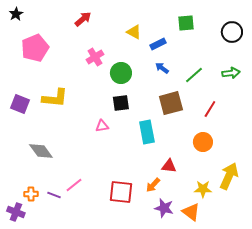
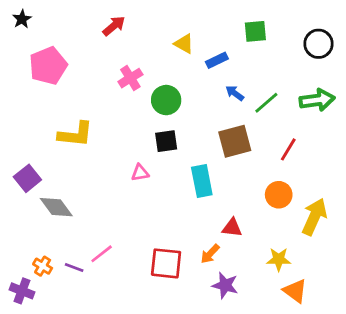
blue arrow: (162, 68) -> (235, 93), moved
green arrow: (231, 73) -> (317, 100), size x1.4
purple square: (20, 104) -> (27, 178), moved, turned 30
yellow arrow: (229, 176) -> (314, 217), moved
orange cross: (31, 194) -> (43, 266), turned 32
orange triangle: (191, 212) -> (295, 291), moved

